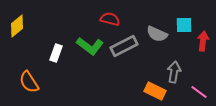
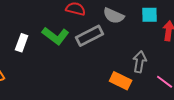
gray semicircle: (157, 34) -> (114, 16), moved

